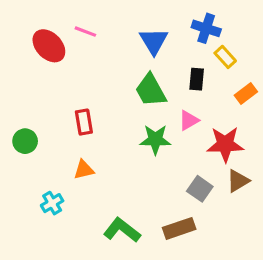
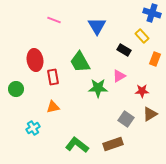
blue cross: (206, 28) -> (152, 13), moved
red ellipse: (49, 46) -> (35, 60), moved, turned 35
black rectangle: (197, 79) -> (124, 50), turned -64
green trapezoid: (151, 90) -> (80, 62), moved
orange rectangle: (246, 93) -> (155, 59), turned -32
red star: (225, 144) -> (142, 91), size x0.6

